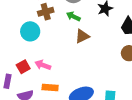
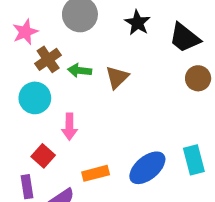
green arrow: (73, 16) -> (80, 71), moved
pink arrow: (43, 65) -> (69, 127), moved, turned -91

